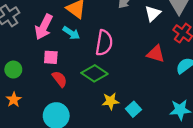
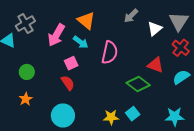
pink square: (51, 57) -> (71, 63), moved, turned -32
green diamond: (94, 73) -> (138, 84), moved
yellow star: (111, 101) -> (111, 117), moved

